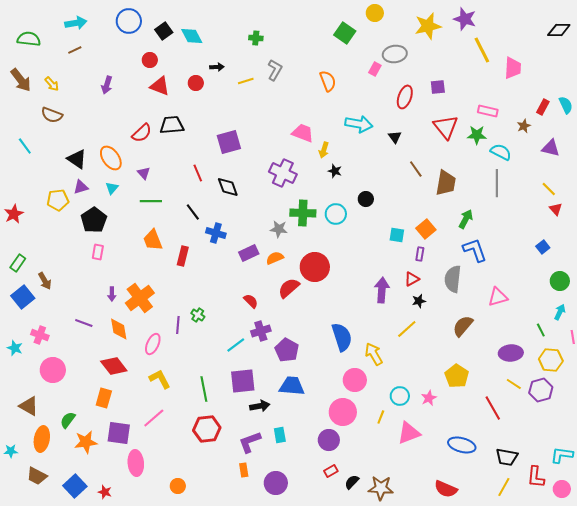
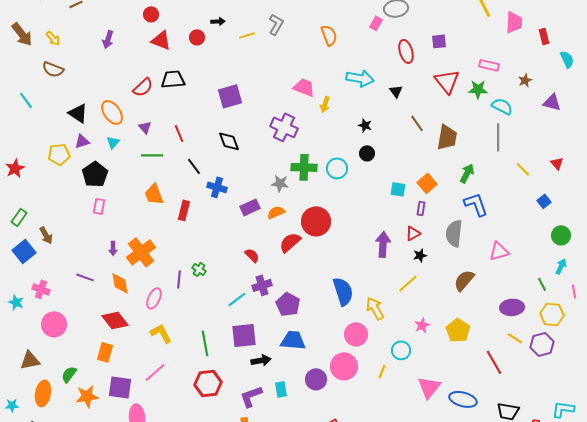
red ellipse: (405, 97) -> (406, 51), turned -35
red rectangle: (543, 107) -> (544, 36), moved, turned -42
black star: (335, 171) -> (365, 125), moved
red line: (198, 173) -> (179, 133), moved
yellow line: (549, 189) -> (523, 169), moved
pink star: (429, 398) -> (422, 325), moved
brown triangle: (29, 406) -> (30, 360), turned -40
pink triangle: (409, 433) -> (429, 387), moved, turned -30
purple circle: (329, 440) -> (316, 379), moved

